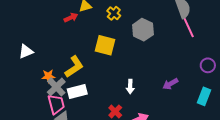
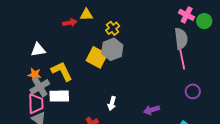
gray hexagon: (143, 30) -> (112, 49), moved
white triangle: (26, 51) -> (38, 50), moved
purple circle: (208, 65) -> (193, 91), moved
yellow L-shape: (74, 67) -> (62, 71), turned -95

